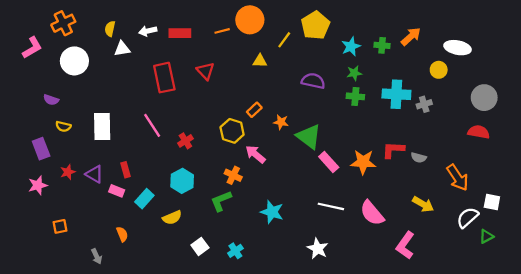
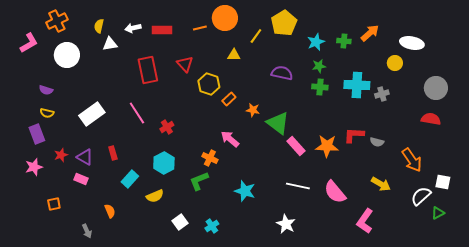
yellow semicircle: (63, 126) -> (47, 113), moved
white rectangle: (102, 126) -> (92, 114), turned 55
yellow hexagon: (232, 131) -> (209, 84), moved
pink rectangle: (117, 191) -> (81, 179), moved

